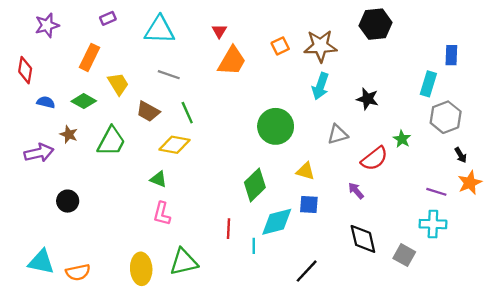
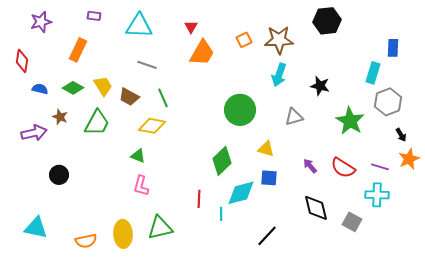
purple rectangle: (108, 18) -> (94, 16), turned 32
yellow trapezoid: (118, 84) -> (103, 86), moved
green star: (402, 139) -> (350, 121), size x1.8
red semicircle: (374, 159) -> (343, 168), moved, turned 70
orange semicircle: (78, 272) -> (86, 241), moved

